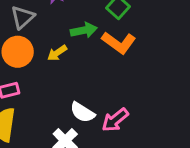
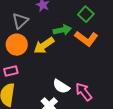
yellow arrow: (57, 53) -> (44, 45), size x1.5
pink arrow: (115, 120) -> (84, 92), turned 90

